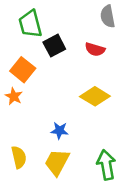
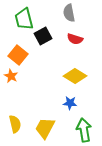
gray semicircle: (108, 16) -> (69, 13), moved
blue star: (59, 131) -> (70, 103), moved

